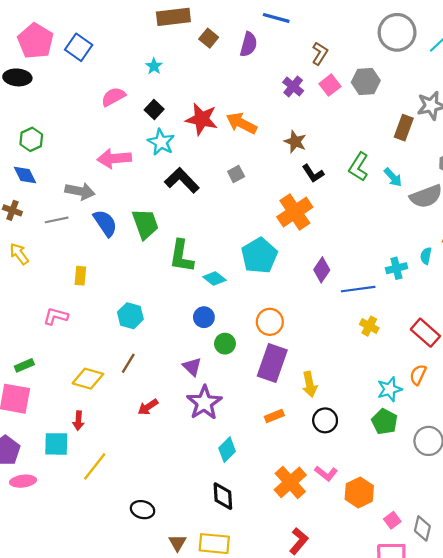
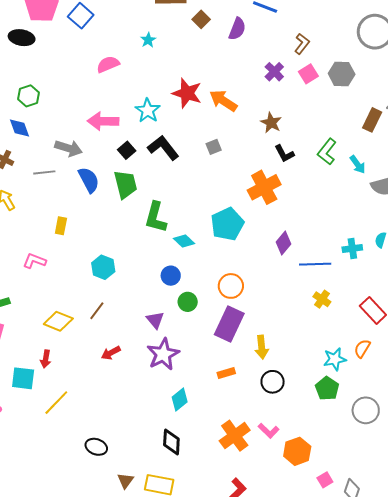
black square: (154, 109) -> (127, 150), moved

